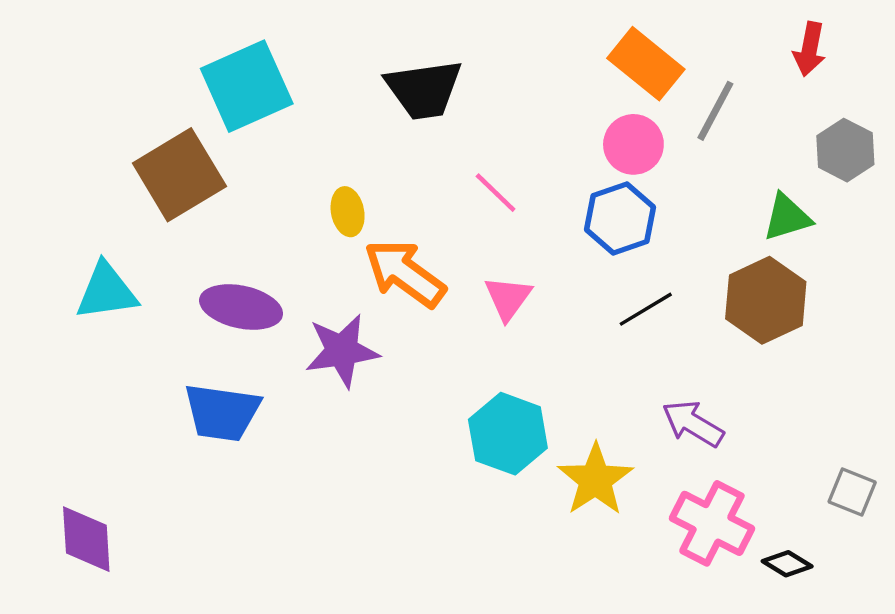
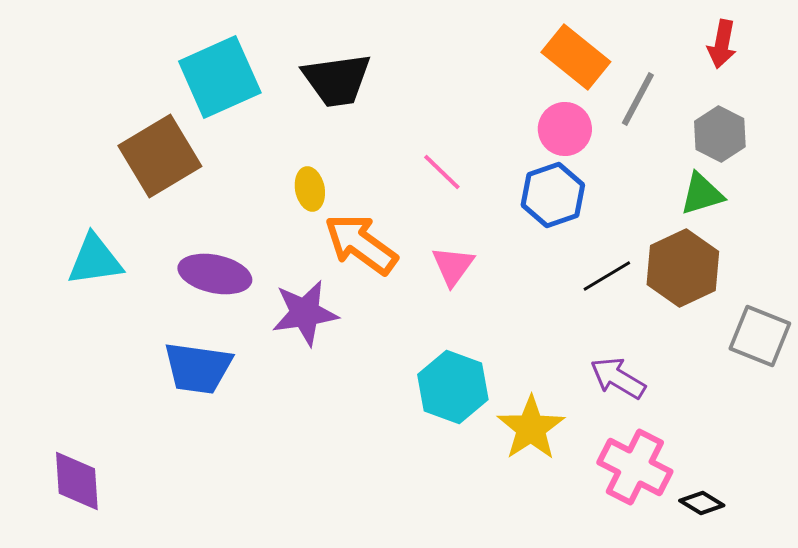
black trapezoid: (424, 89) -> (337, 80), moved
gray hexagon: (845, 150) -> (720, 134), moved
black line: (646, 309) -> (607, 276), moved
gray square: (852, 492) -> (760, 336), moved, size x1.4

